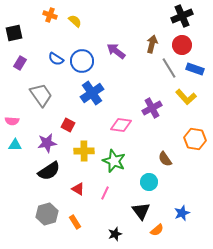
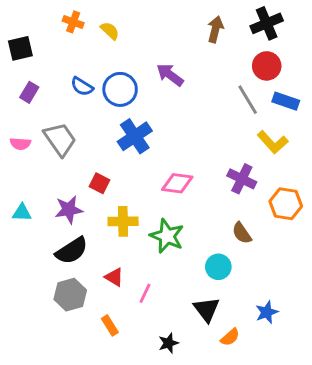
brown arrow: (152, 44) -> (215, 29), moved
purple cross: (152, 108) -> (242, 179), moved, turned -36
pink semicircle: (12, 121) -> (20, 144), moved
pink line: (105, 193) -> (145, 293), moved
gray hexagon: (47, 214) -> (70, 295), moved

